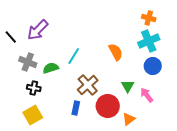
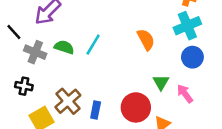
black line: (11, 37) -> (14, 32), moved
green semicircle: (51, 68) -> (64, 47), moved, turned 35
brown cross: (88, 85) -> (68, 101), moved
black cross: (34, 88) -> (24, 86), moved

